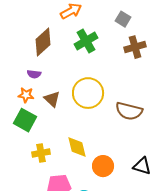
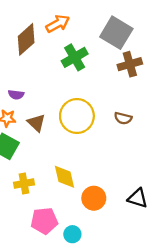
gray square: (123, 19) -> (116, 33), size x1.8
brown diamond: (43, 42) -> (26, 39), moved
brown semicircle: (129, 111) -> (123, 118), moved, size x0.6

